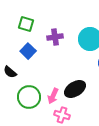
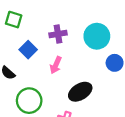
green square: (26, 24) -> (14, 20), moved
pink arrow: (53, 96) -> (56, 65), moved

